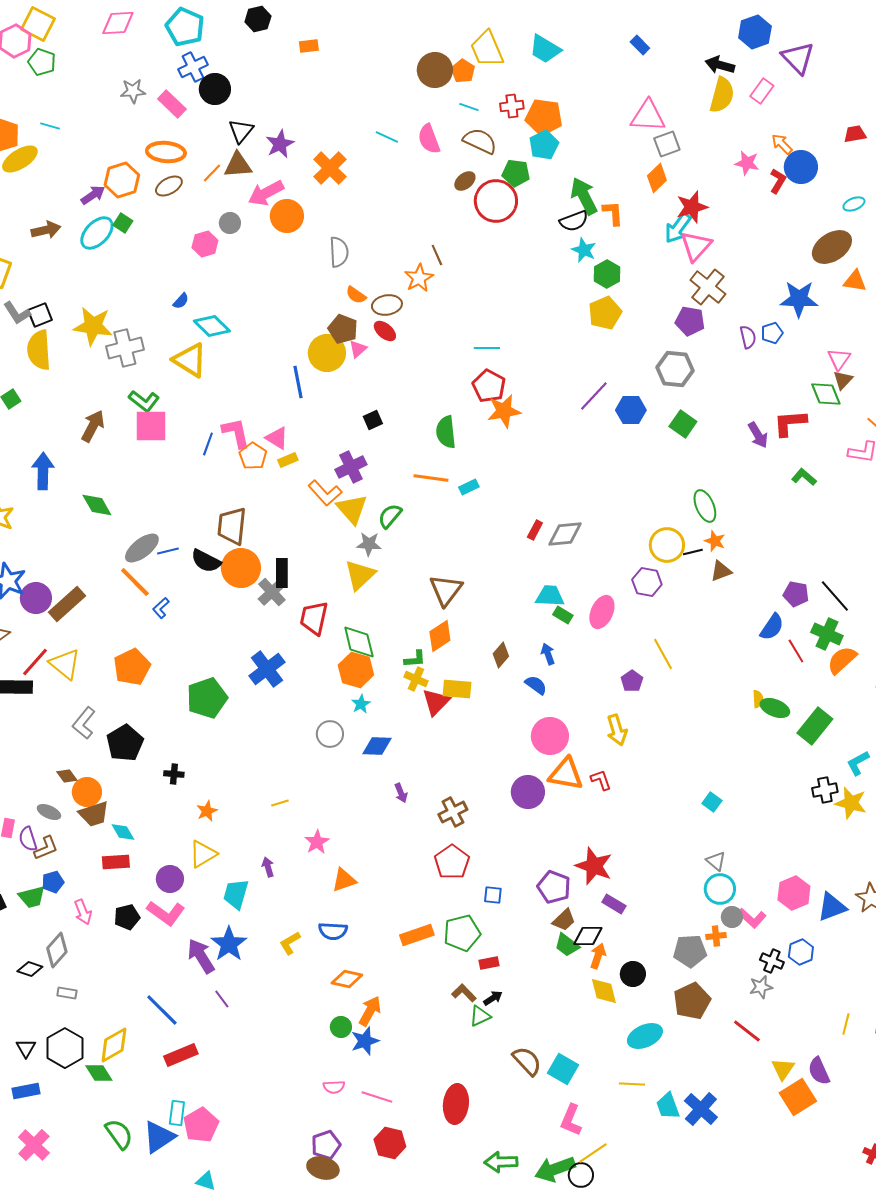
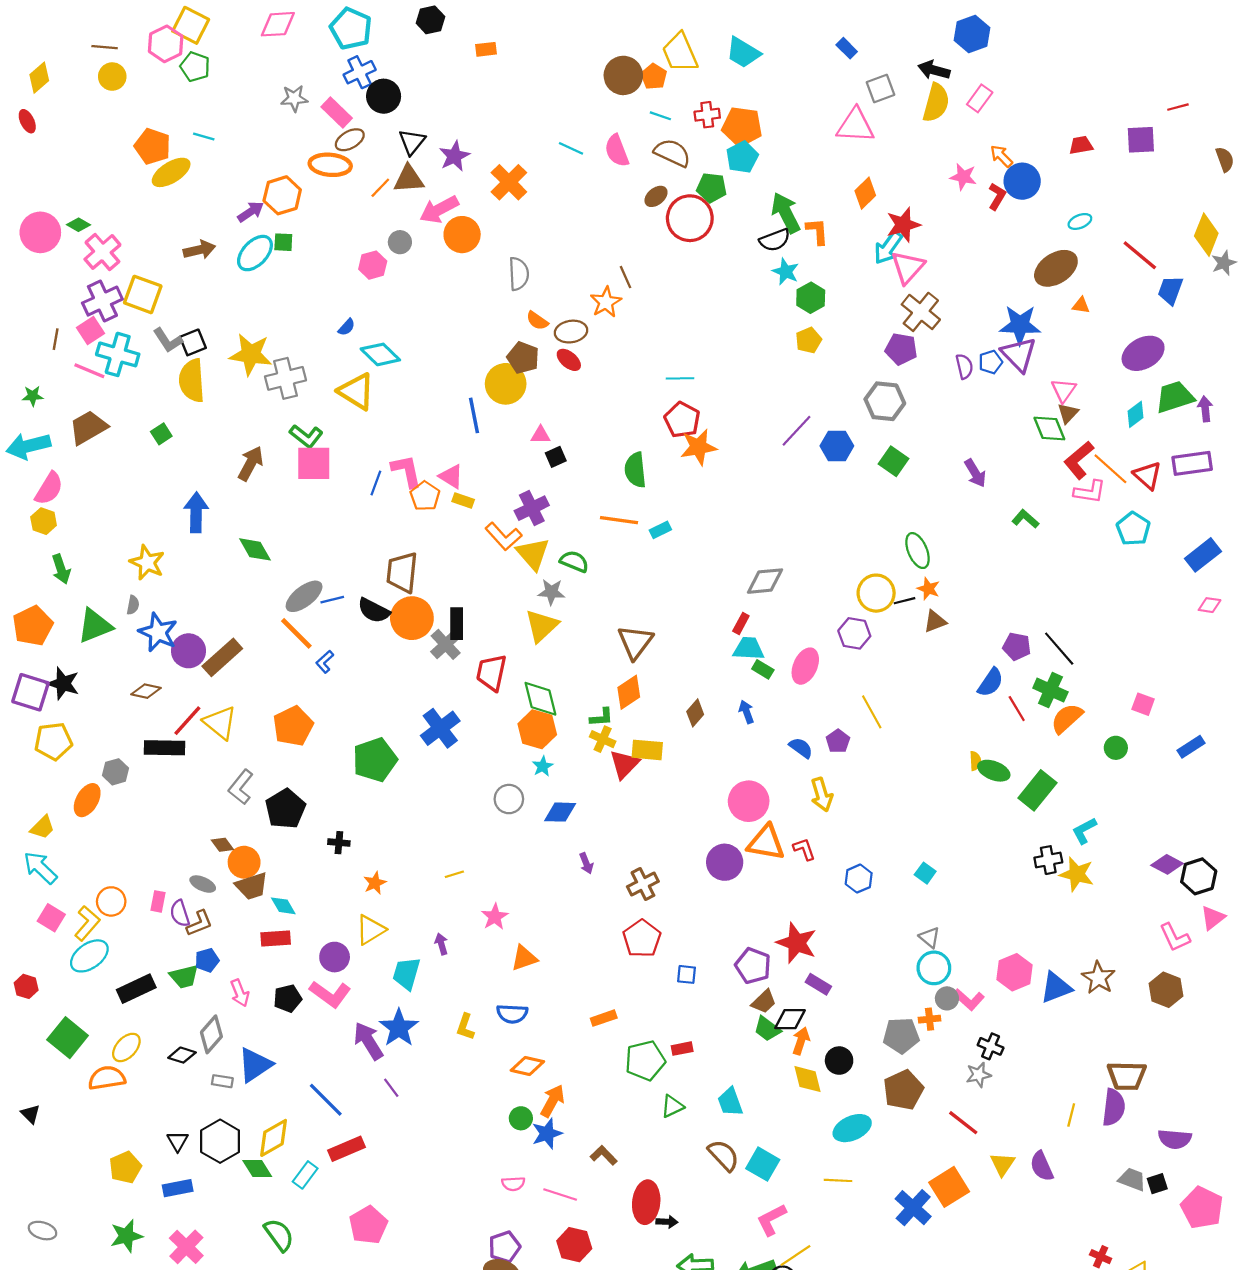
purple triangle: (798, 58) -> (1019, 354), moved
gray square: (667, 144) -> (880, 89), moved
brown ellipse: (169, 186) -> (350, 140), moved
green square: (123, 223) -> (283, 242), turned -30
orange triangle: (855, 281) -> (1081, 305), size x0.7
yellow pentagon: (605, 313) -> (809, 340), size x0.7
pink triangle: (358, 349) -> (540, 435), moved, turned 42
red L-shape: (790, 423) -> (1079, 460), moved, turned -36
yellow rectangle: (288, 460) -> (463, 500), turned 42
green semicircle: (390, 516) -> (574, 561), turned 72
red rectangle: (535, 530) -> (741, 624), moved
blue semicircle: (536, 685) -> (801, 748), moved
green pentagon: (462, 933) -> (645, 1061), moved
orange rectangle: (417, 935) -> (604, 1018), size x0.7
yellow L-shape: (290, 943) -> (465, 1027), turned -40
blue hexagon: (801, 952) -> (859, 879), moved
brown L-shape: (464, 993) -> (604, 1155), moved
black arrow: (493, 998) -> (667, 1222), moved, turned 36
orange square: (798, 1097) -> (949, 1187), moved
cyan trapezoid: (668, 1106) -> (730, 1102), moved
cyan rectangle: (177, 1113) -> (305, 1175), moved, turned 30
pink L-shape: (571, 1120) -> (772, 1220), turned 40
blue triangle: (159, 1137) -> (255, 1065), moved

